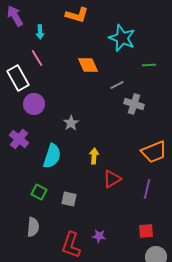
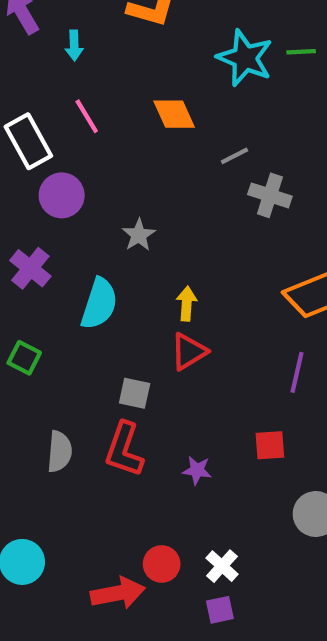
pink line: (37, 58) -> (87, 116), moved
green line: (149, 65) -> (301, 52), moved
red triangle: (112, 179) -> (189, 352), moved
green square: (39, 192) -> (24, 358), moved
red square: (146, 231) -> (270, 445), moved
red L-shape: (71, 245) -> (124, 449), moved

